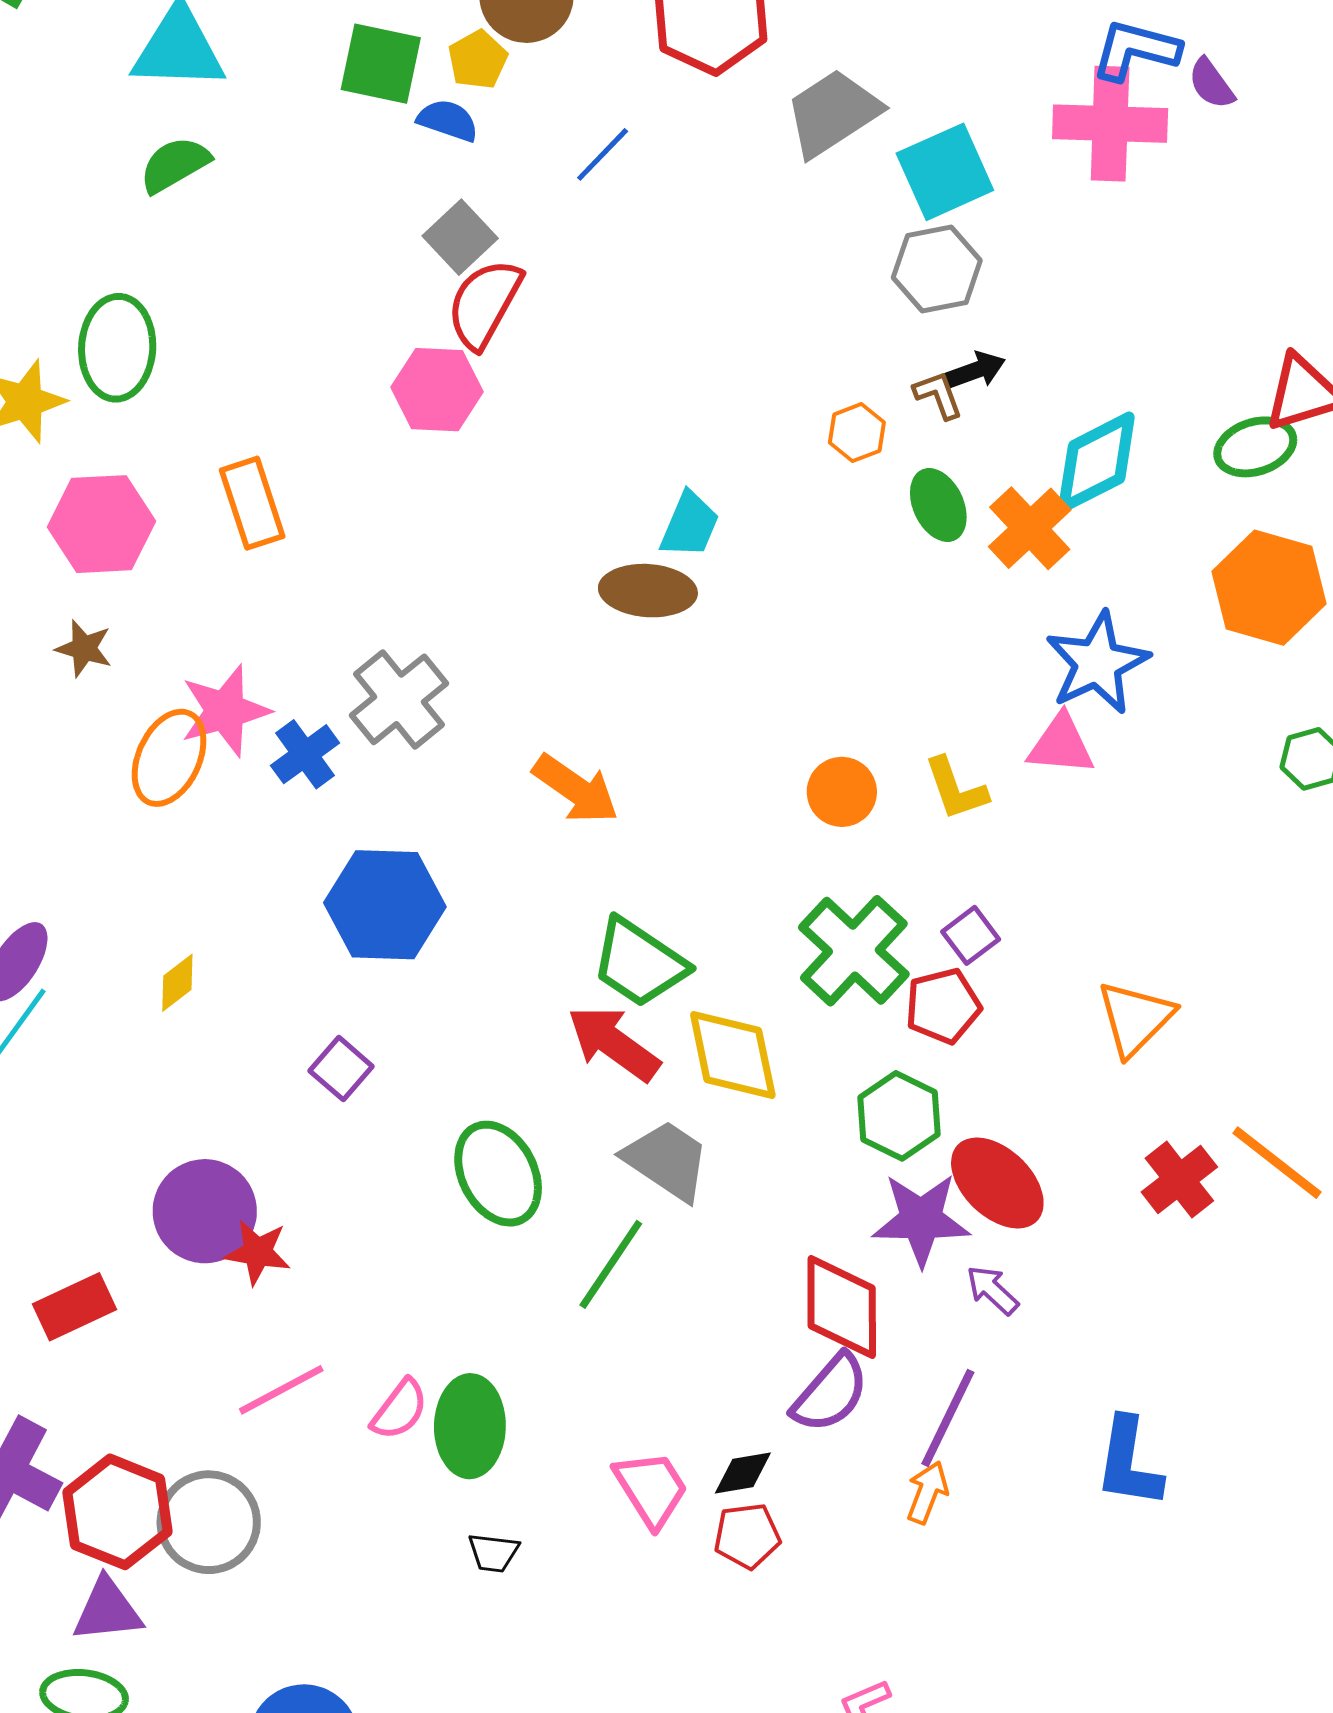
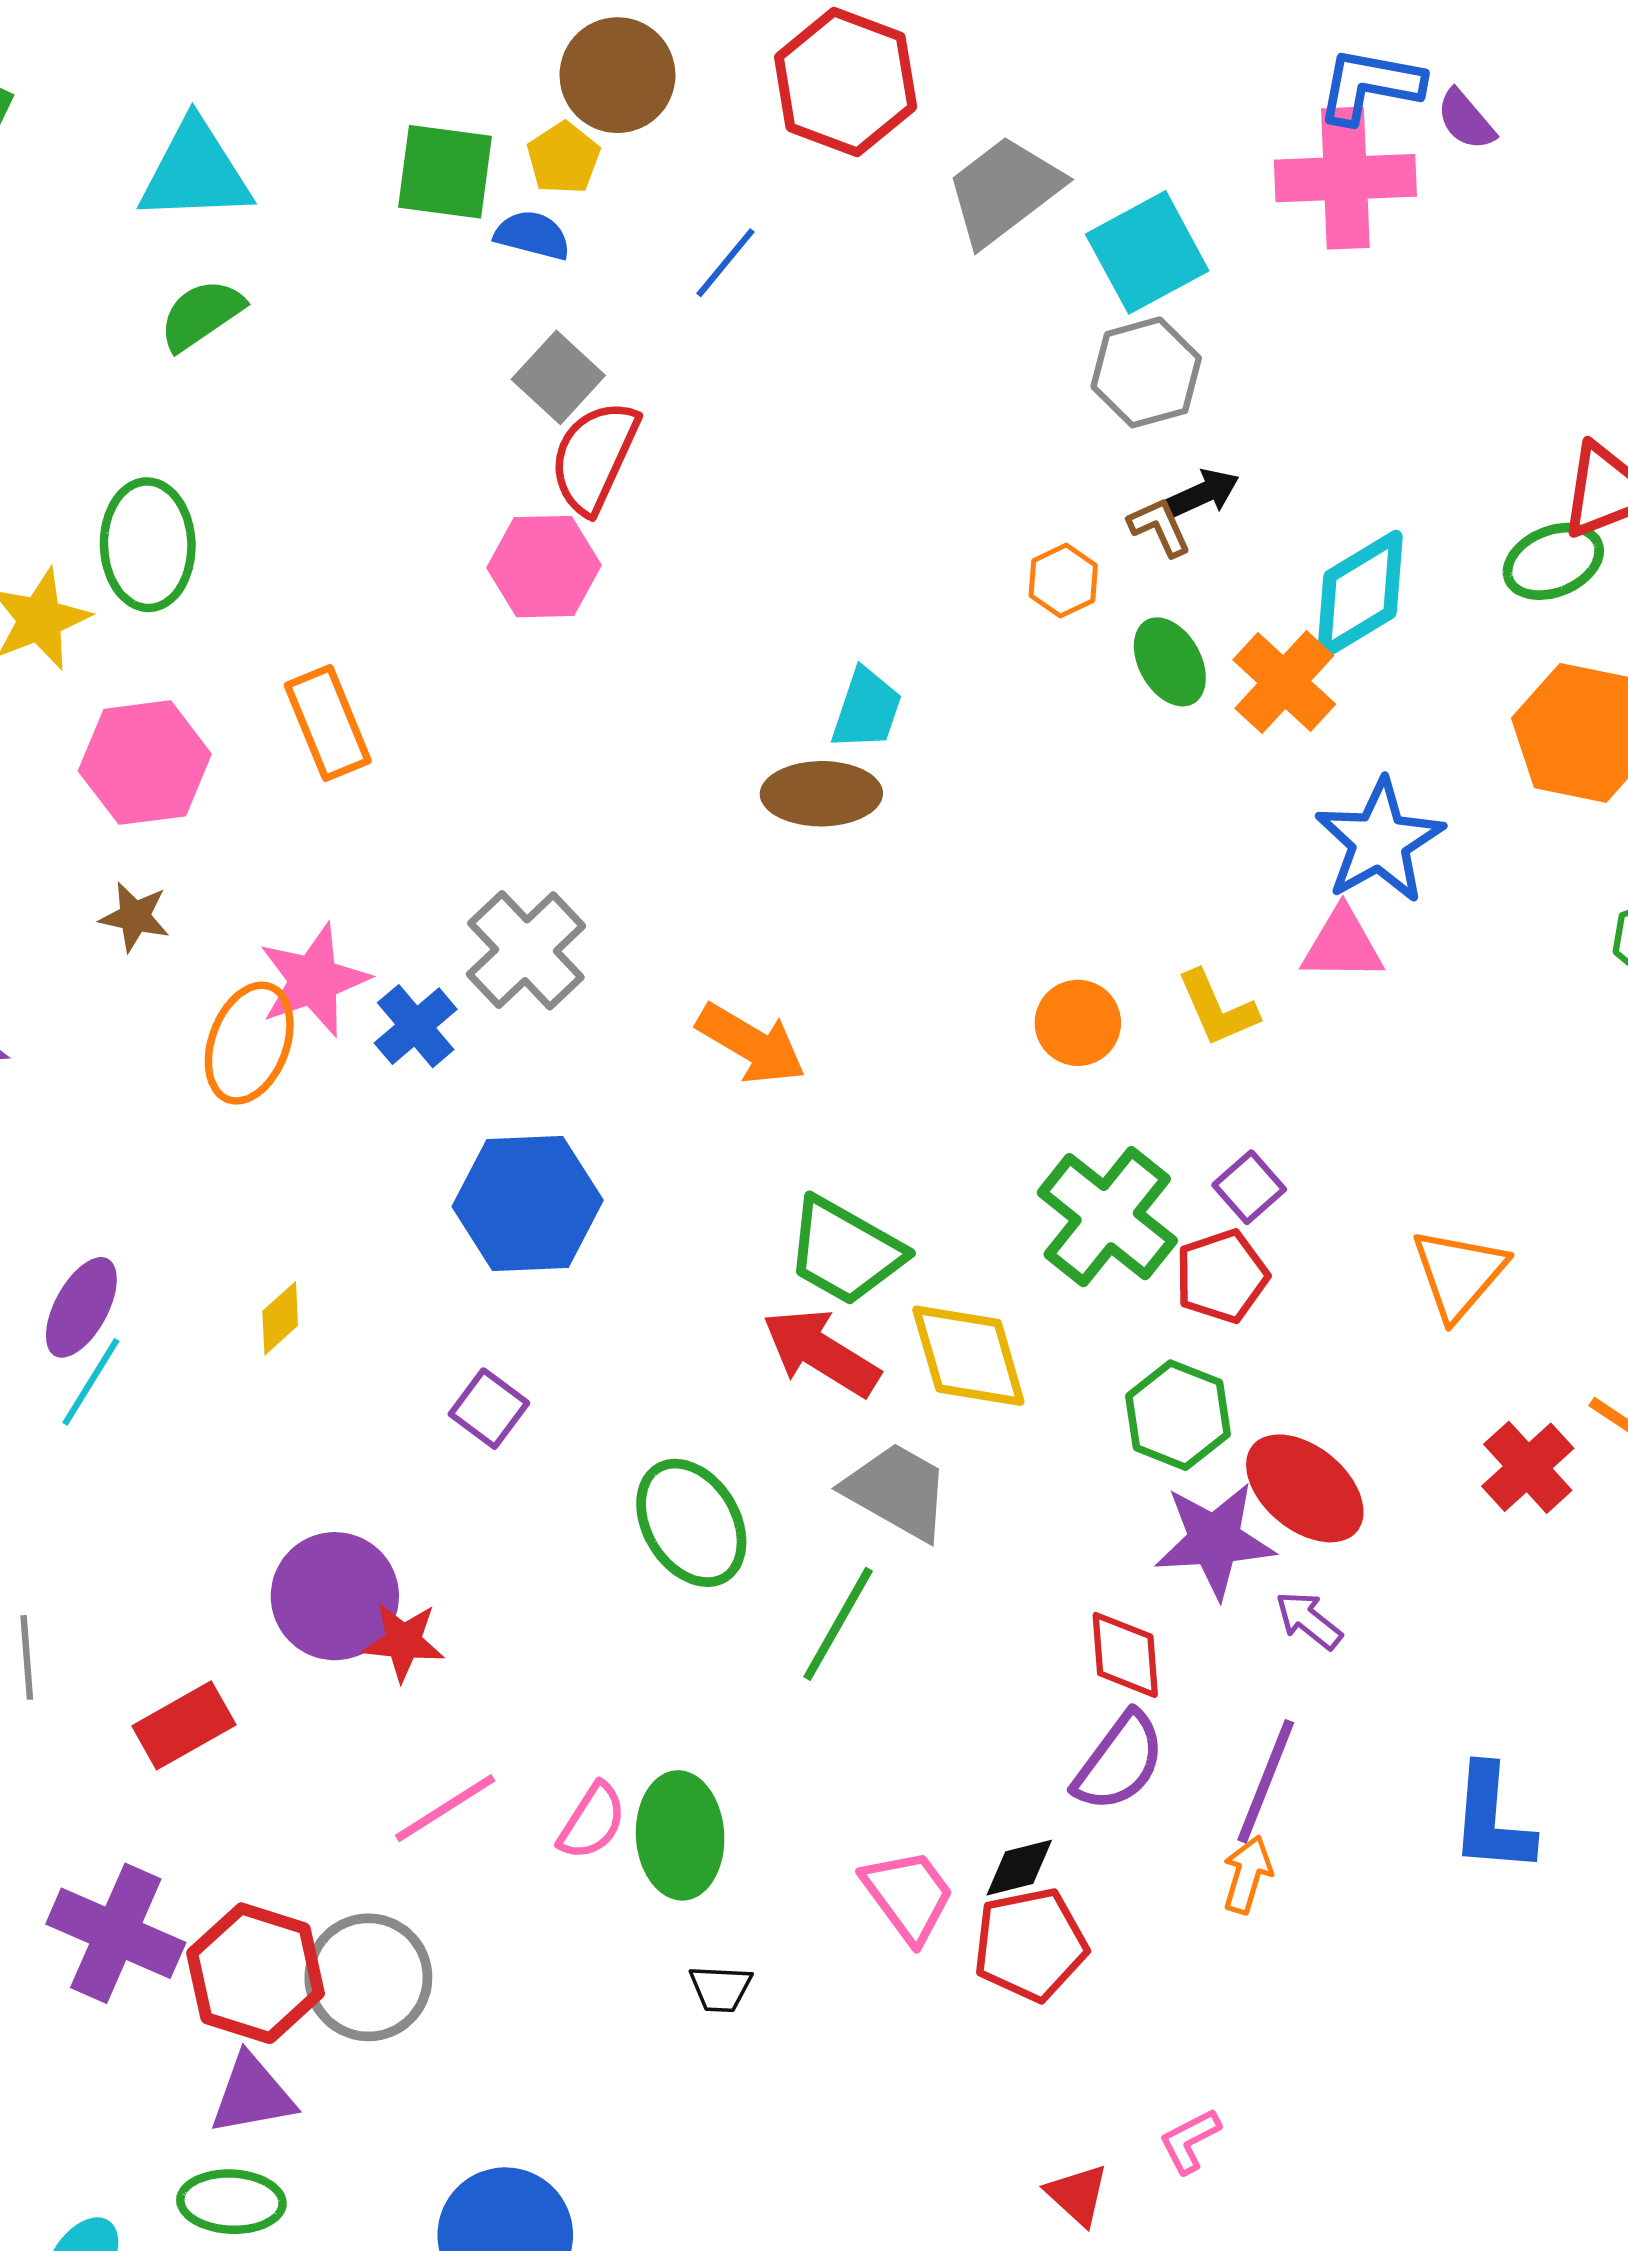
red diamond: (842, 1307) -> (1125, 1655), size x0.7
red pentagon: (747, 1536) -> (1030, 1944), size x1.4

